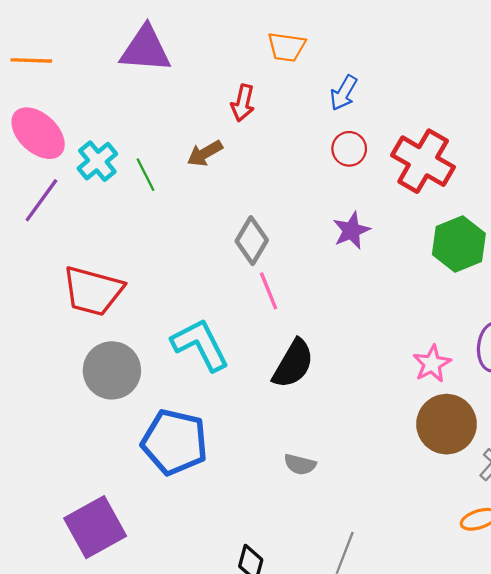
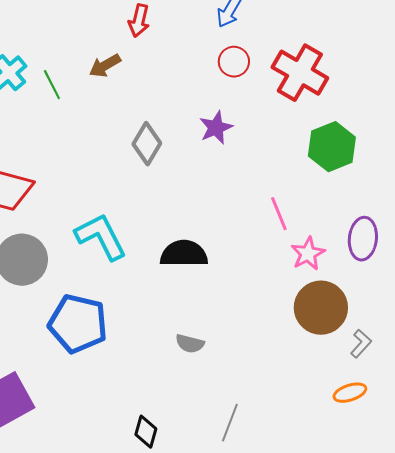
purple star: (351, 231) -> (216, 128), moved
pink line: (269, 291) -> (279, 214), moved
black semicircle: (293, 364) -> (184, 254), turned -120

